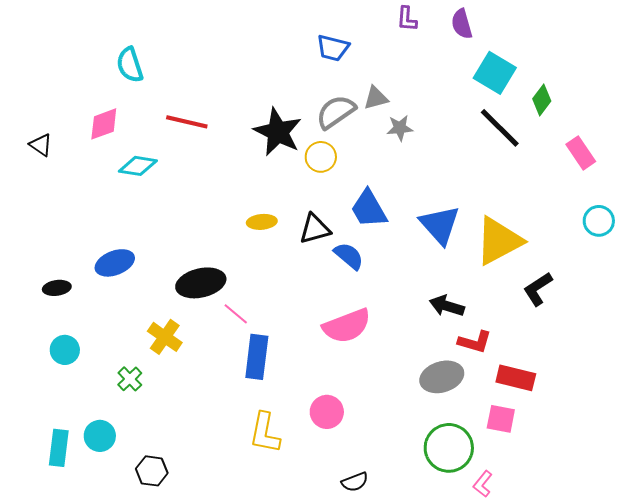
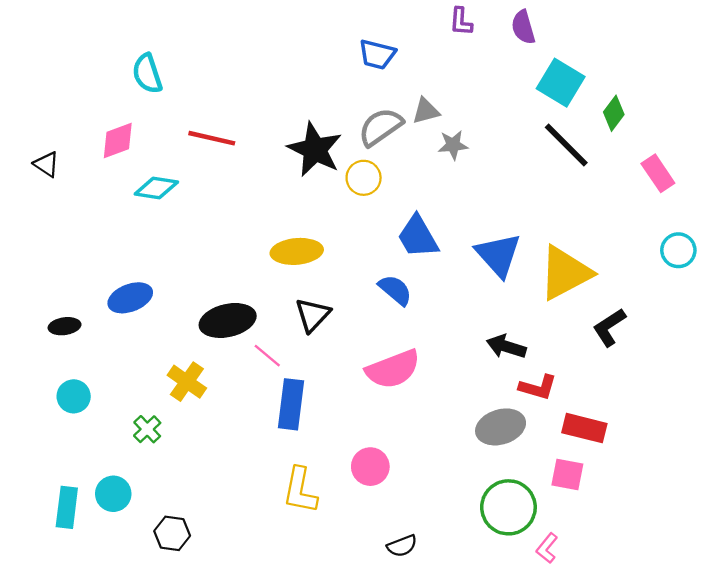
yellow ellipse: (262, 222) -> (297, 251), size x1.5
black triangle: (315, 229) -> (313, 315), moved, turned -32

